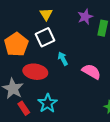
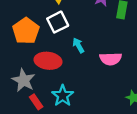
pink semicircle: (91, 72) -> (111, 59), turned 150

